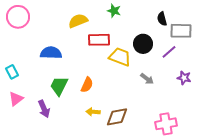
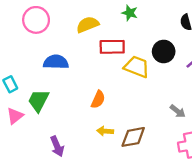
pink circle: (18, 17) -> (36, 20), moved
gray arrow: (147, 79) -> (178, 111), moved
green trapezoid: (59, 86) -> (38, 101), moved
purple arrow: (44, 109) -> (57, 146), moved

